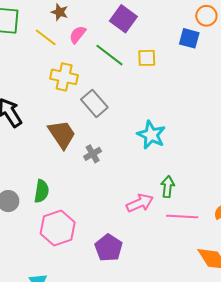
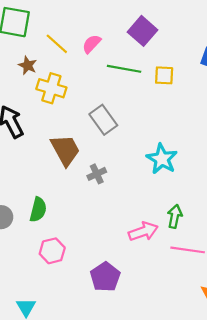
brown star: (60, 12) -> (28, 65), moved
green line: (109, 55) -> (124, 69), turned -32
yellow cross: (64, 77) -> (51, 88), moved
pink hexagon: (58, 228) -> (52, 251), size x0.7

